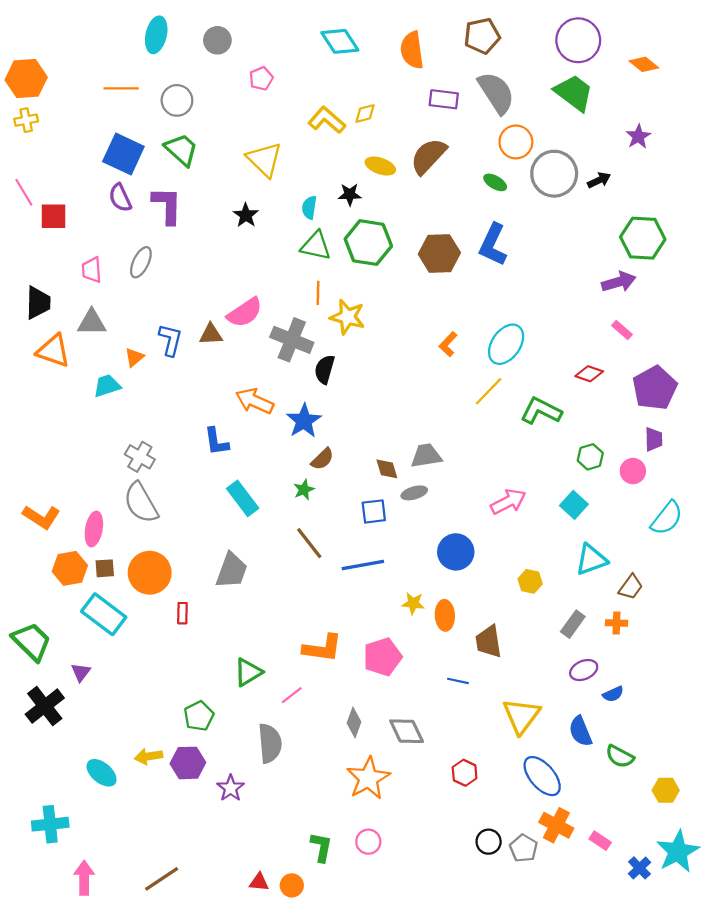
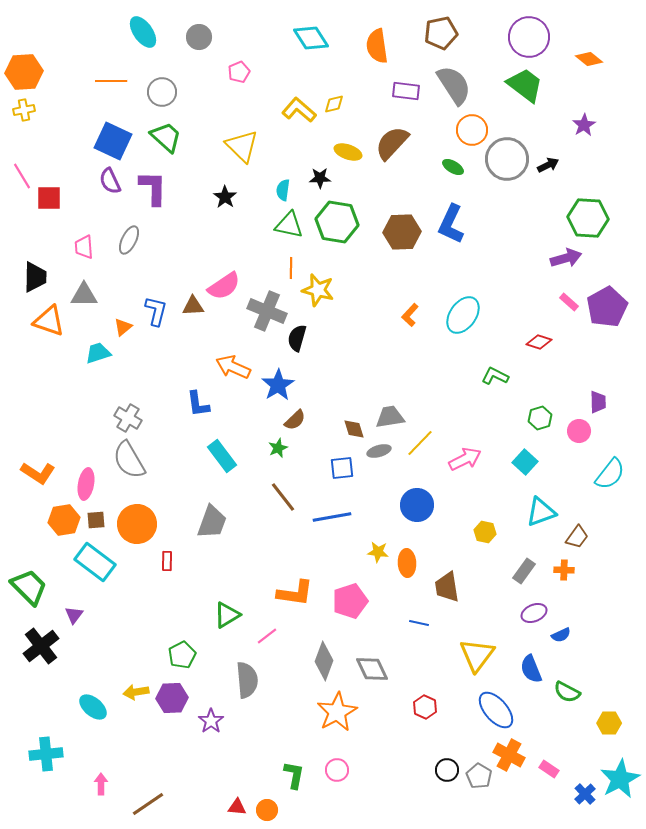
cyan ellipse: (156, 35) -> (143, 32), turned -48
purple pentagon: (655, 388) -> (607, 307), moved
yellow line: (489, 391) -> (420, 443), moved
green L-shape: (541, 411) -> (495, 376), size x0.7
gray diamond: (354, 722) -> (324, 661), size x1.4
pink arrow: (84, 878) -> (101, 784), moved, size x0.7

